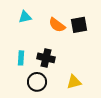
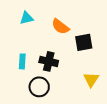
black square: (79, 25) -> (84, 42), moved
yellow triangle: (74, 82) -> (91, 79), moved, turned -42

